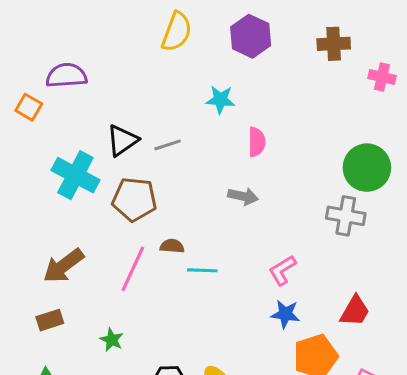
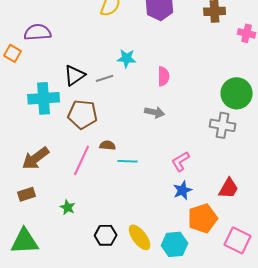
cyan star: (220, 100) -> (127, 58), moved
cyan cross: (75, 175) -> (44, 98), turned -32
blue star: (285, 314) -> (183, 190), turned -30

